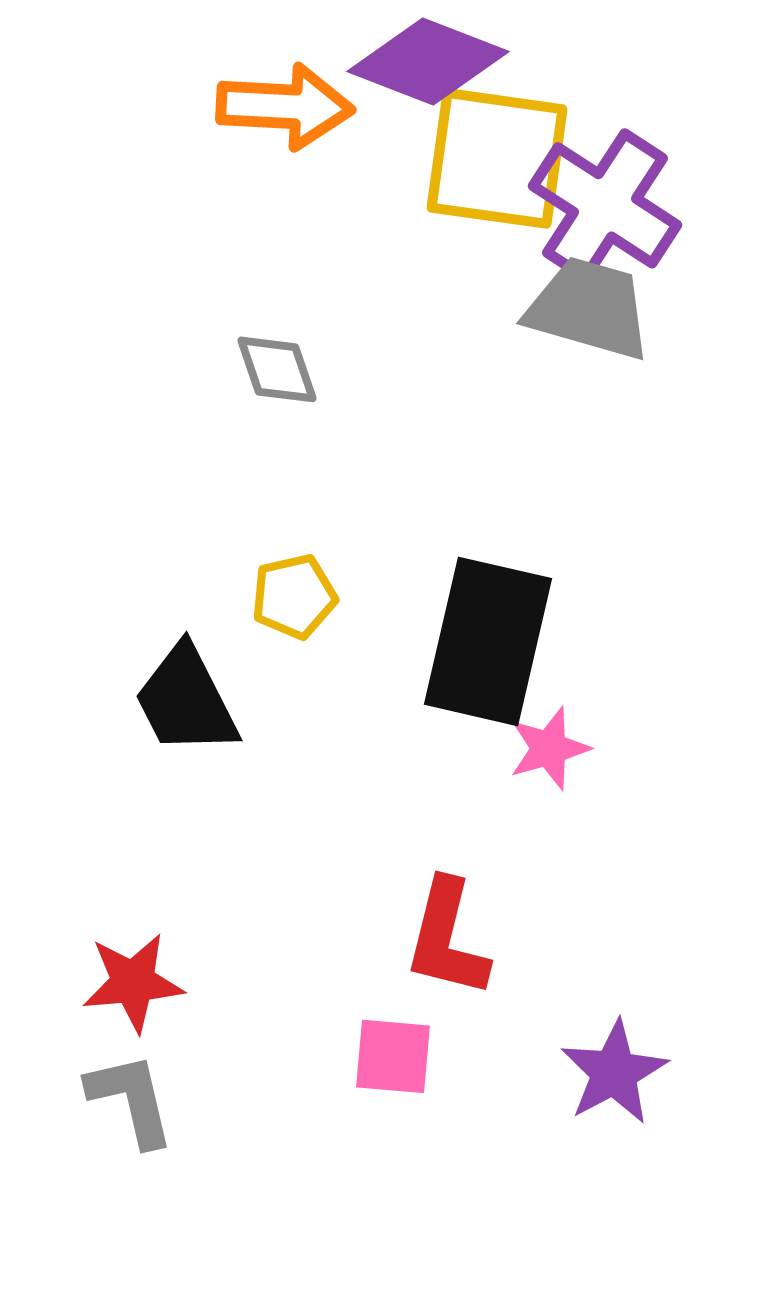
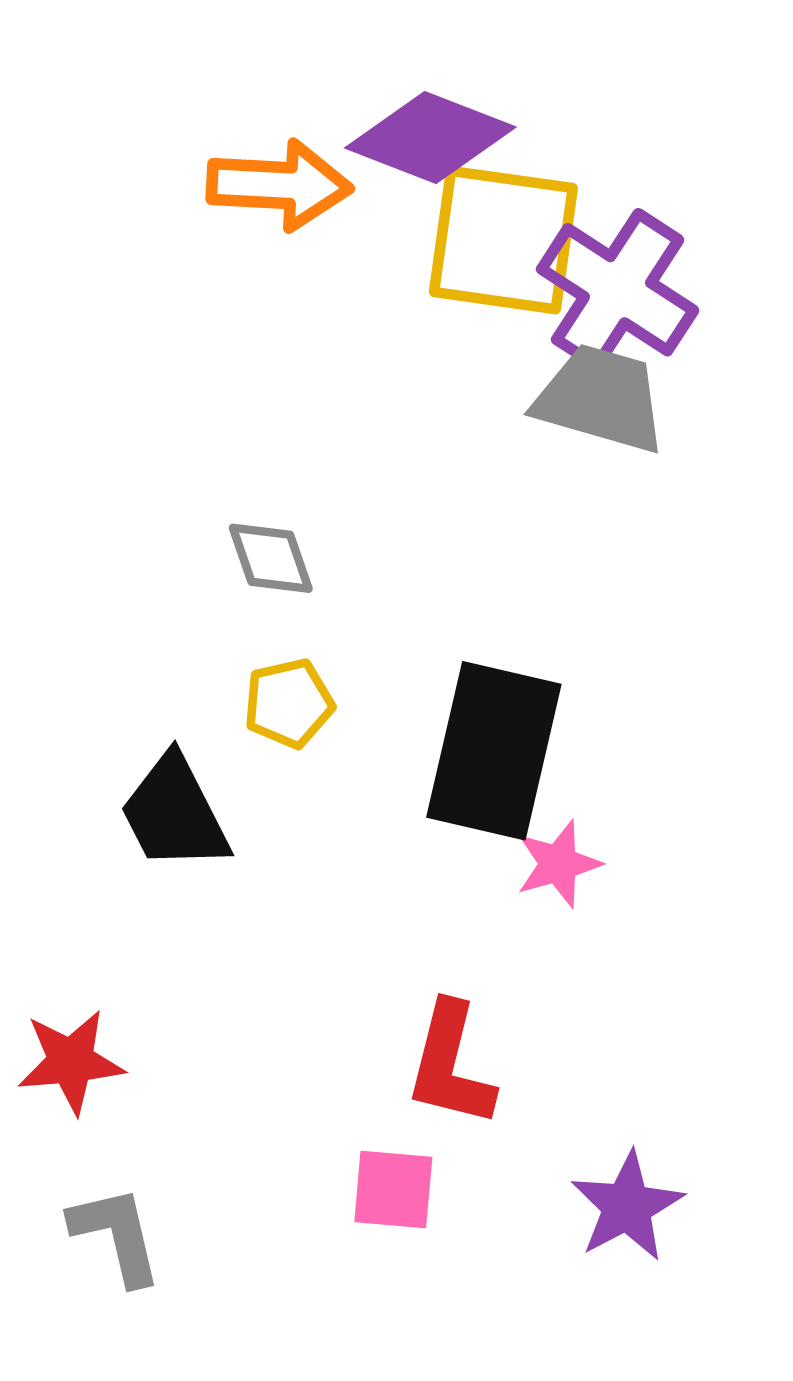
gray diamond: (277, 369) -> (271, 558), moved
red star: (133, 982) -> (71, 1062), moved

